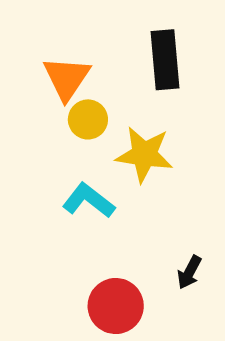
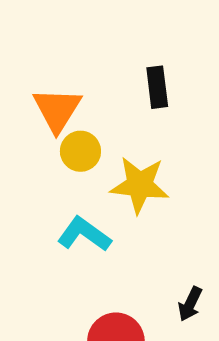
black rectangle: (165, 60) -> (157, 87), size x0.7

